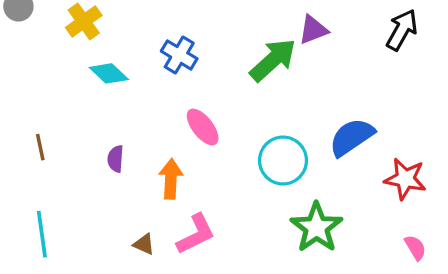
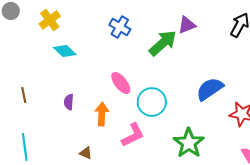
blue cross: (179, 55) -> (120, 27), moved
cyan circle: (283, 160) -> (152, 102), moved
pink L-shape: (196, 234) -> (133, 135), moved

